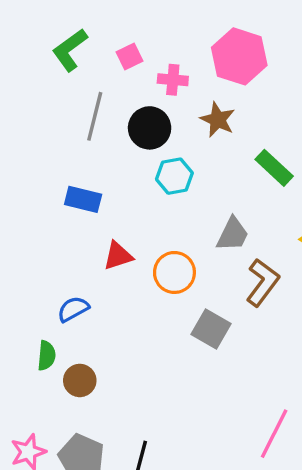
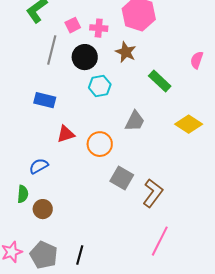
pink square: (130, 56) -> (73, 25), moved
brown L-shape: (263, 282) -> (153, 193), moved

